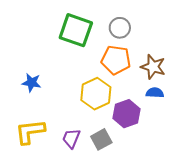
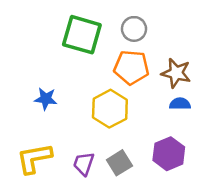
blue star: (31, 83) -> (46, 99), moved
purple hexagon: (126, 114) -> (169, 154), moved

